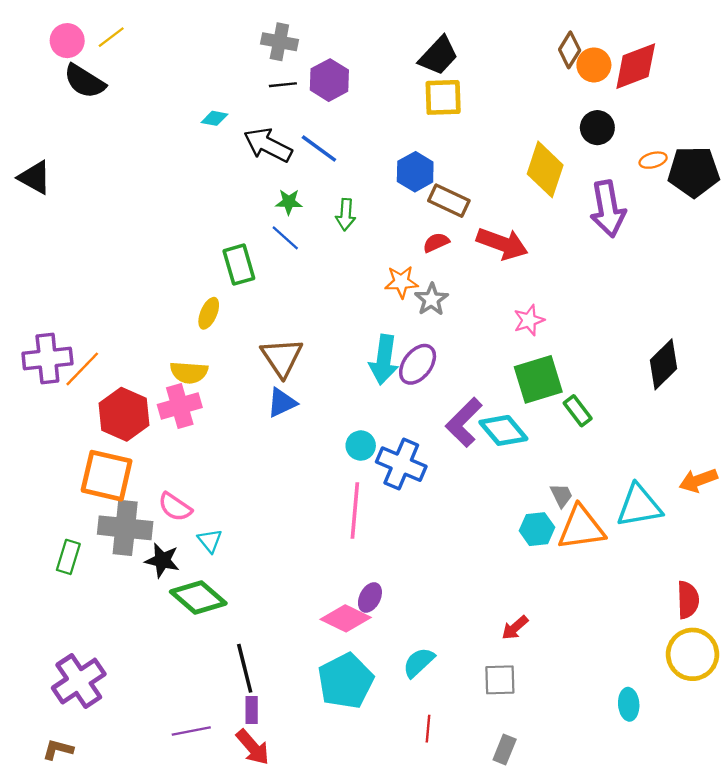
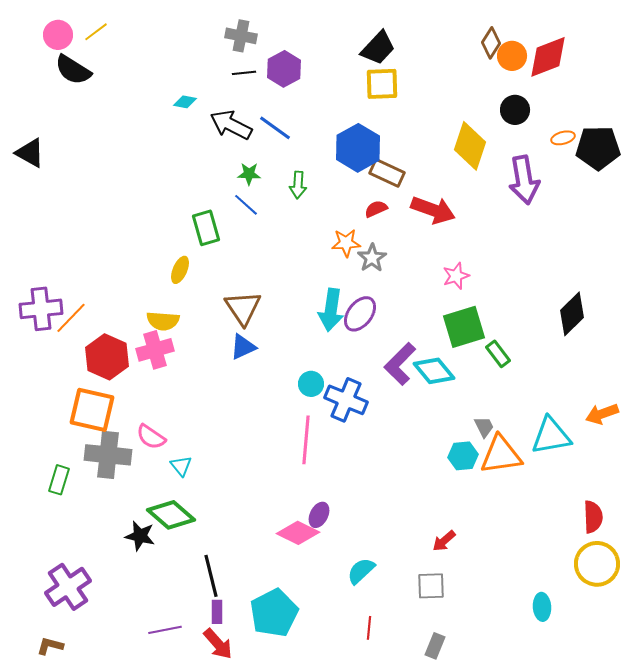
blue hexagon: (415, 172) -> (358, 148), size x1.4
black star: (162, 560) -> (140, 536), moved
cyan pentagon: (346, 681) -> (274, 613), moved

